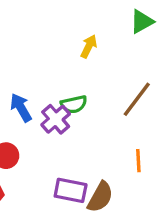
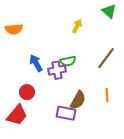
green triangle: (142, 22) -> (109, 11), turned -49
purple cross: (56, 119) -> (57, 70), turned 30
brown semicircle: (100, 197) -> (78, 100), moved

